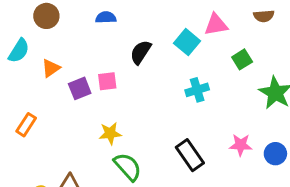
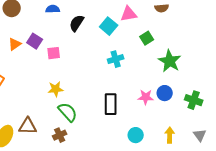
black semicircle: (141, 52) -> (77, 23), moved
purple square: (80, 88) -> (35, 41), moved, turned -35
blue circle: (275, 154) -> (165, 93), moved
black rectangle: (190, 155) -> (111, 104), turned 35

